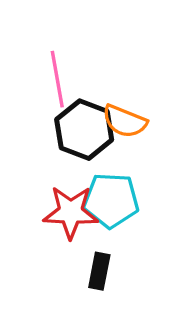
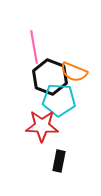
cyan pentagon: (111, 200) -> (59, 100), moved

